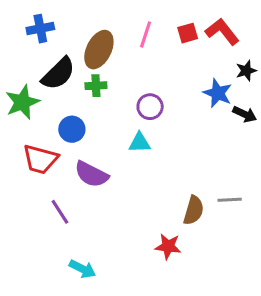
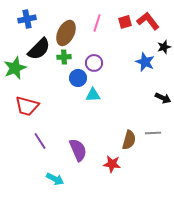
purple circle: (150, 107) -> (94, 63), moved
black arrow: (245, 114) -> (163, 98), moved
blue circle: (72, 129) -> (78, 78), moved
purple semicircle: (91, 174) -> (78, 150), moved, turned -140

